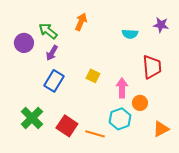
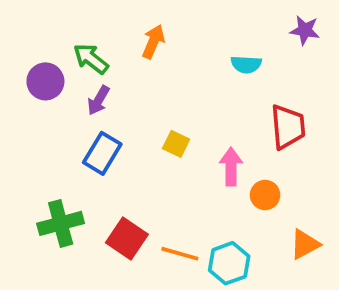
purple star: (161, 25) -> (305, 30), moved
green cross: (32, 118) -> (61, 223), turned 30
cyan hexagon: (120, 119) -> (229, 263), moved

